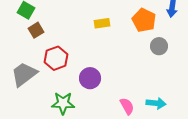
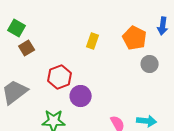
yellow rectangle: (102, 23) -> (93, 41), turned -63
red hexagon: (56, 58) -> (60, 77), moved

